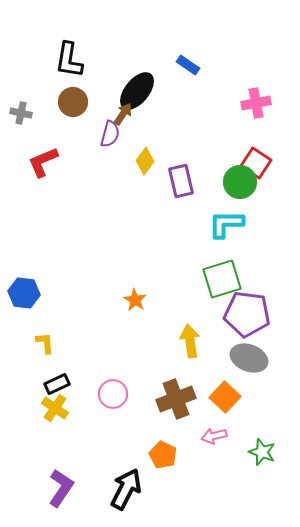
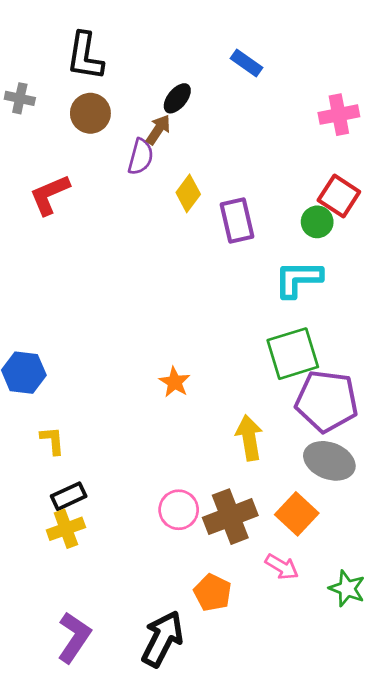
black ellipse: (137, 91) -> (177, 98), size x0.6
gray cross: (21, 113) -> (20, 98), moved
green circle: (240, 182) -> (317, 222), size x0.7
pink circle: (113, 394) -> (179, 510), moved
yellow cross: (55, 408) -> (66, 529), turned 36
pink arrow: (214, 436) -> (282, 567), turned -135

